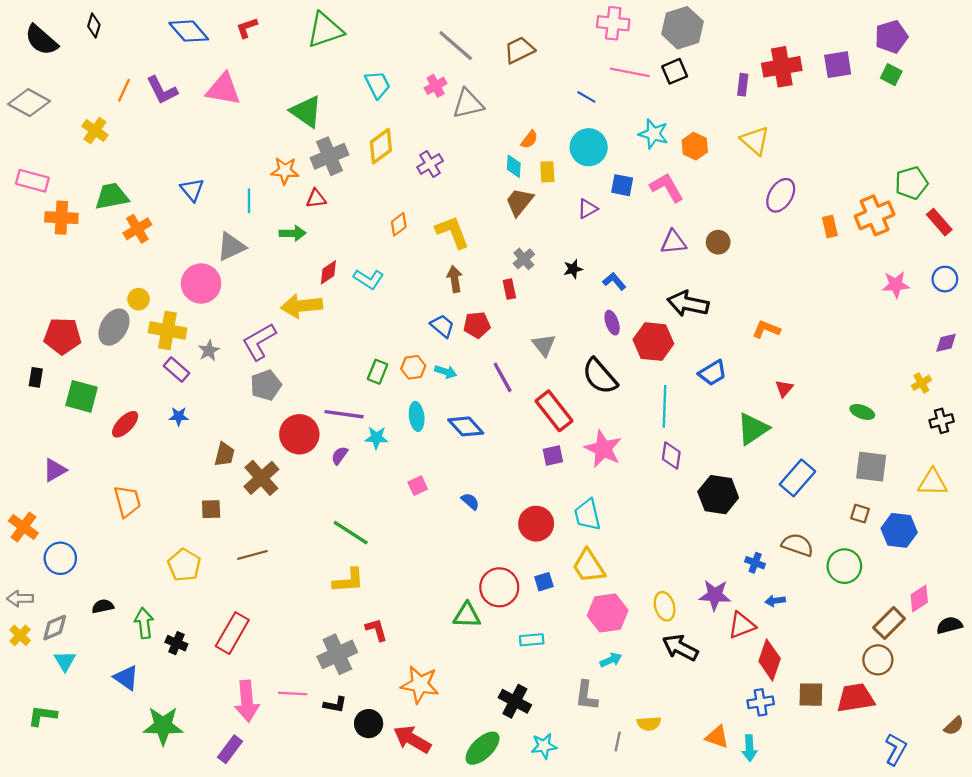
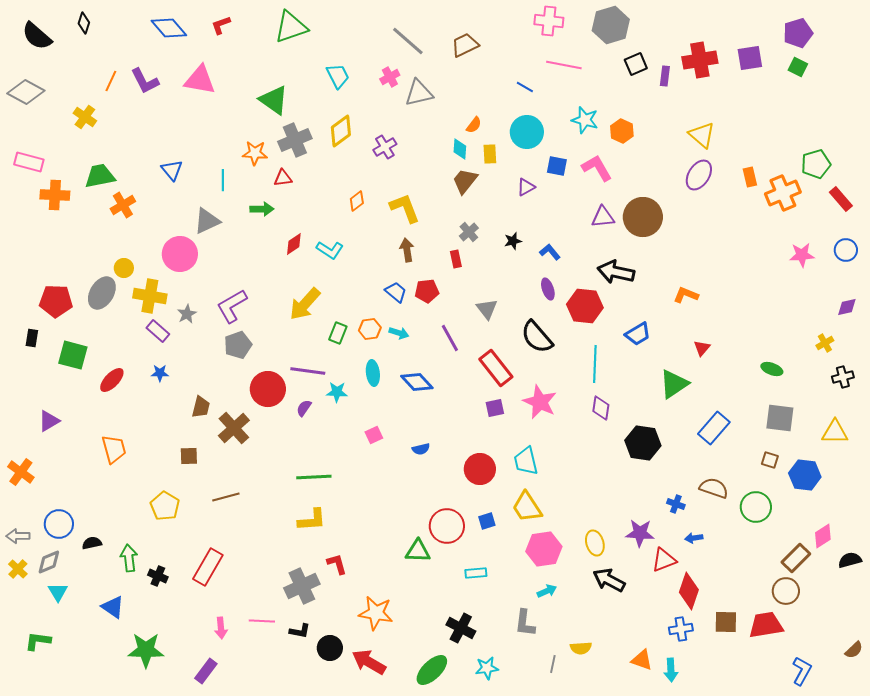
black square: (675, 71) -> (636, 64), moved
yellow triangle: (755, 141) -> (702, 135), moved
orange rectangle: (830, 227) -> (750, 177), moved
brown circle: (718, 242) -> (643, 217), size x1.8
yellow arrow: (302, 306) -> (305, 304), moved, turned -42
blue semicircle: (470, 501) -> (421, 449), turned 126
green line: (351, 533) -> (314, 477), turned -36
blue circle: (60, 558) -> (59, 524), moved
pink arrow: (247, 701) -> (221, 628), size x0.6

